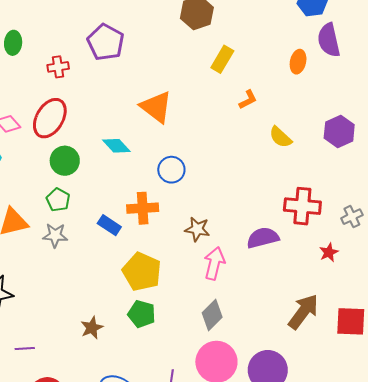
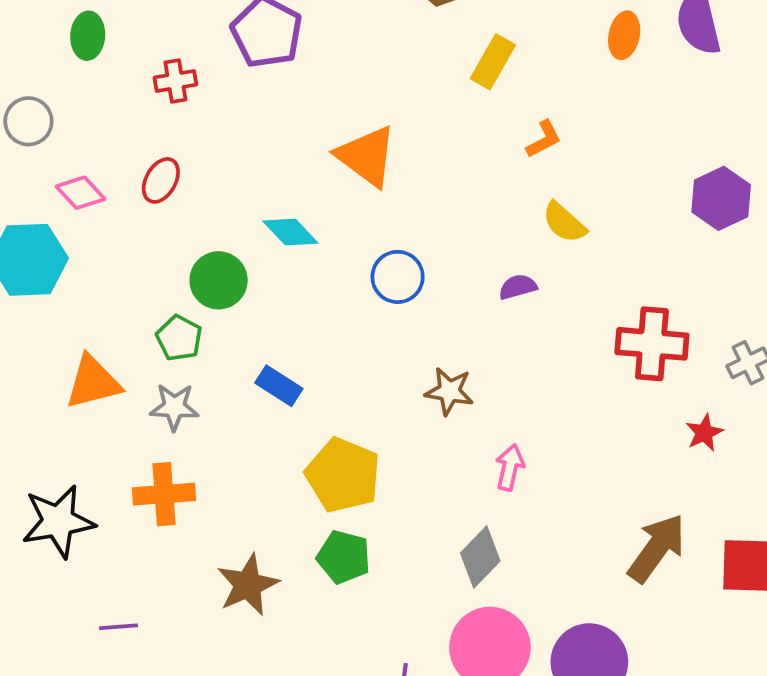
orange ellipse: (298, 62) -> (624, 35), moved
red ellipse: (50, 118) -> (161, 180), size x0.6
yellow semicircle: (280, 137) -> (564, 222), moved
green circle: (65, 161) -> (219, 280), moved
orange cross: (143, 208) -> (164, 494), moved
purple semicircle: (263, 238) -> (518, 287), moved, size x0.6
pink arrow: (214, 263) -> (510, 467), moved, size x0.7
brown star: (92, 328) -> (248, 585), size x1.4

